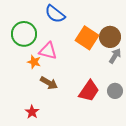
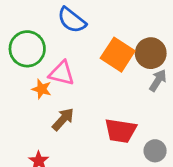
brown arrow: (49, 83) -> (63, 119), turned -78
red trapezoid: (89, 91) -> (121, 131), turned 65
gray circle: (115, 91) -> (155, 151), moved

